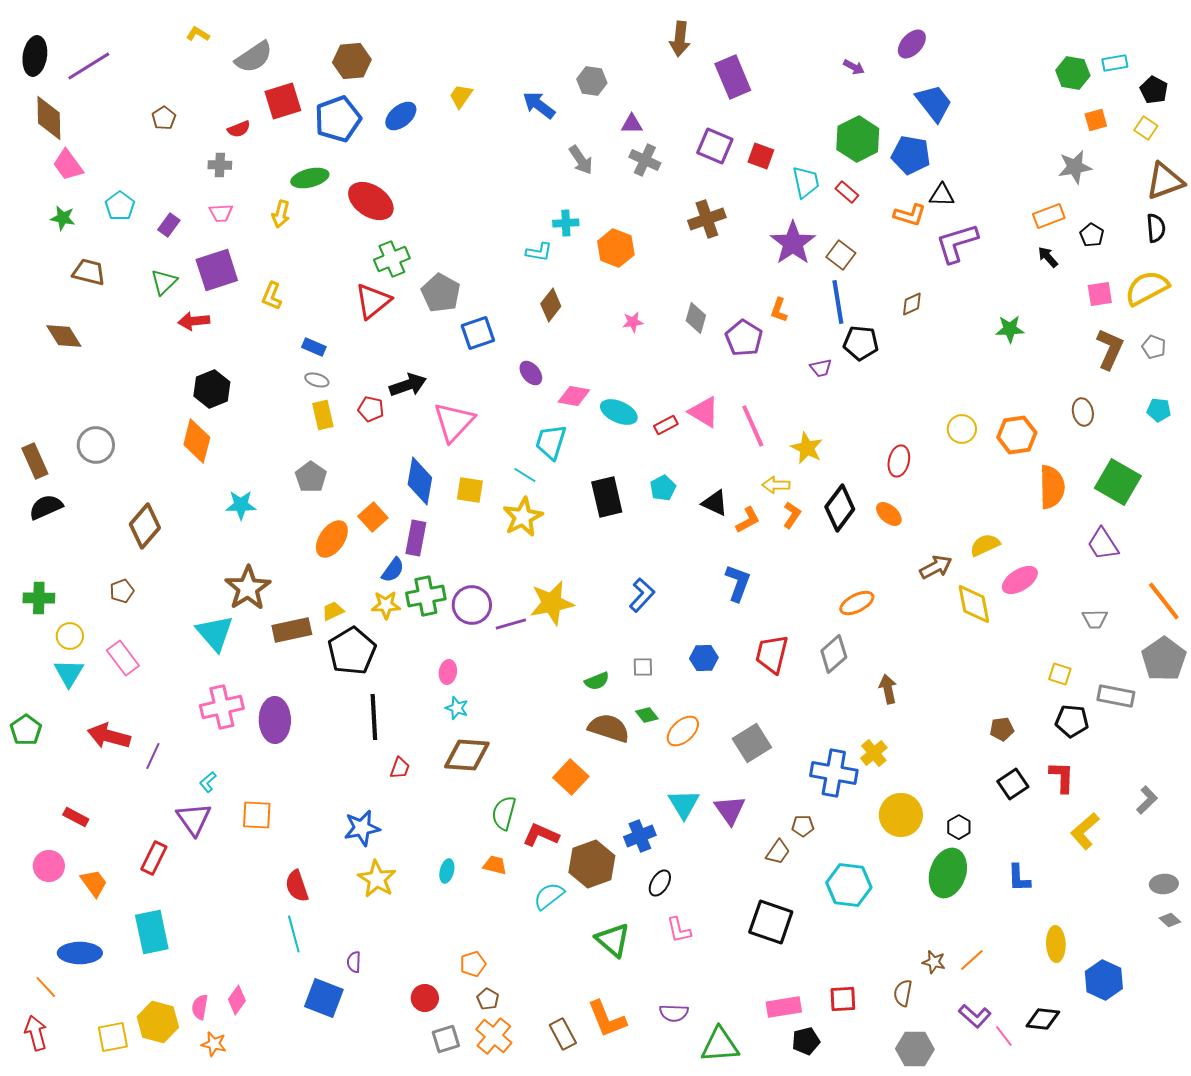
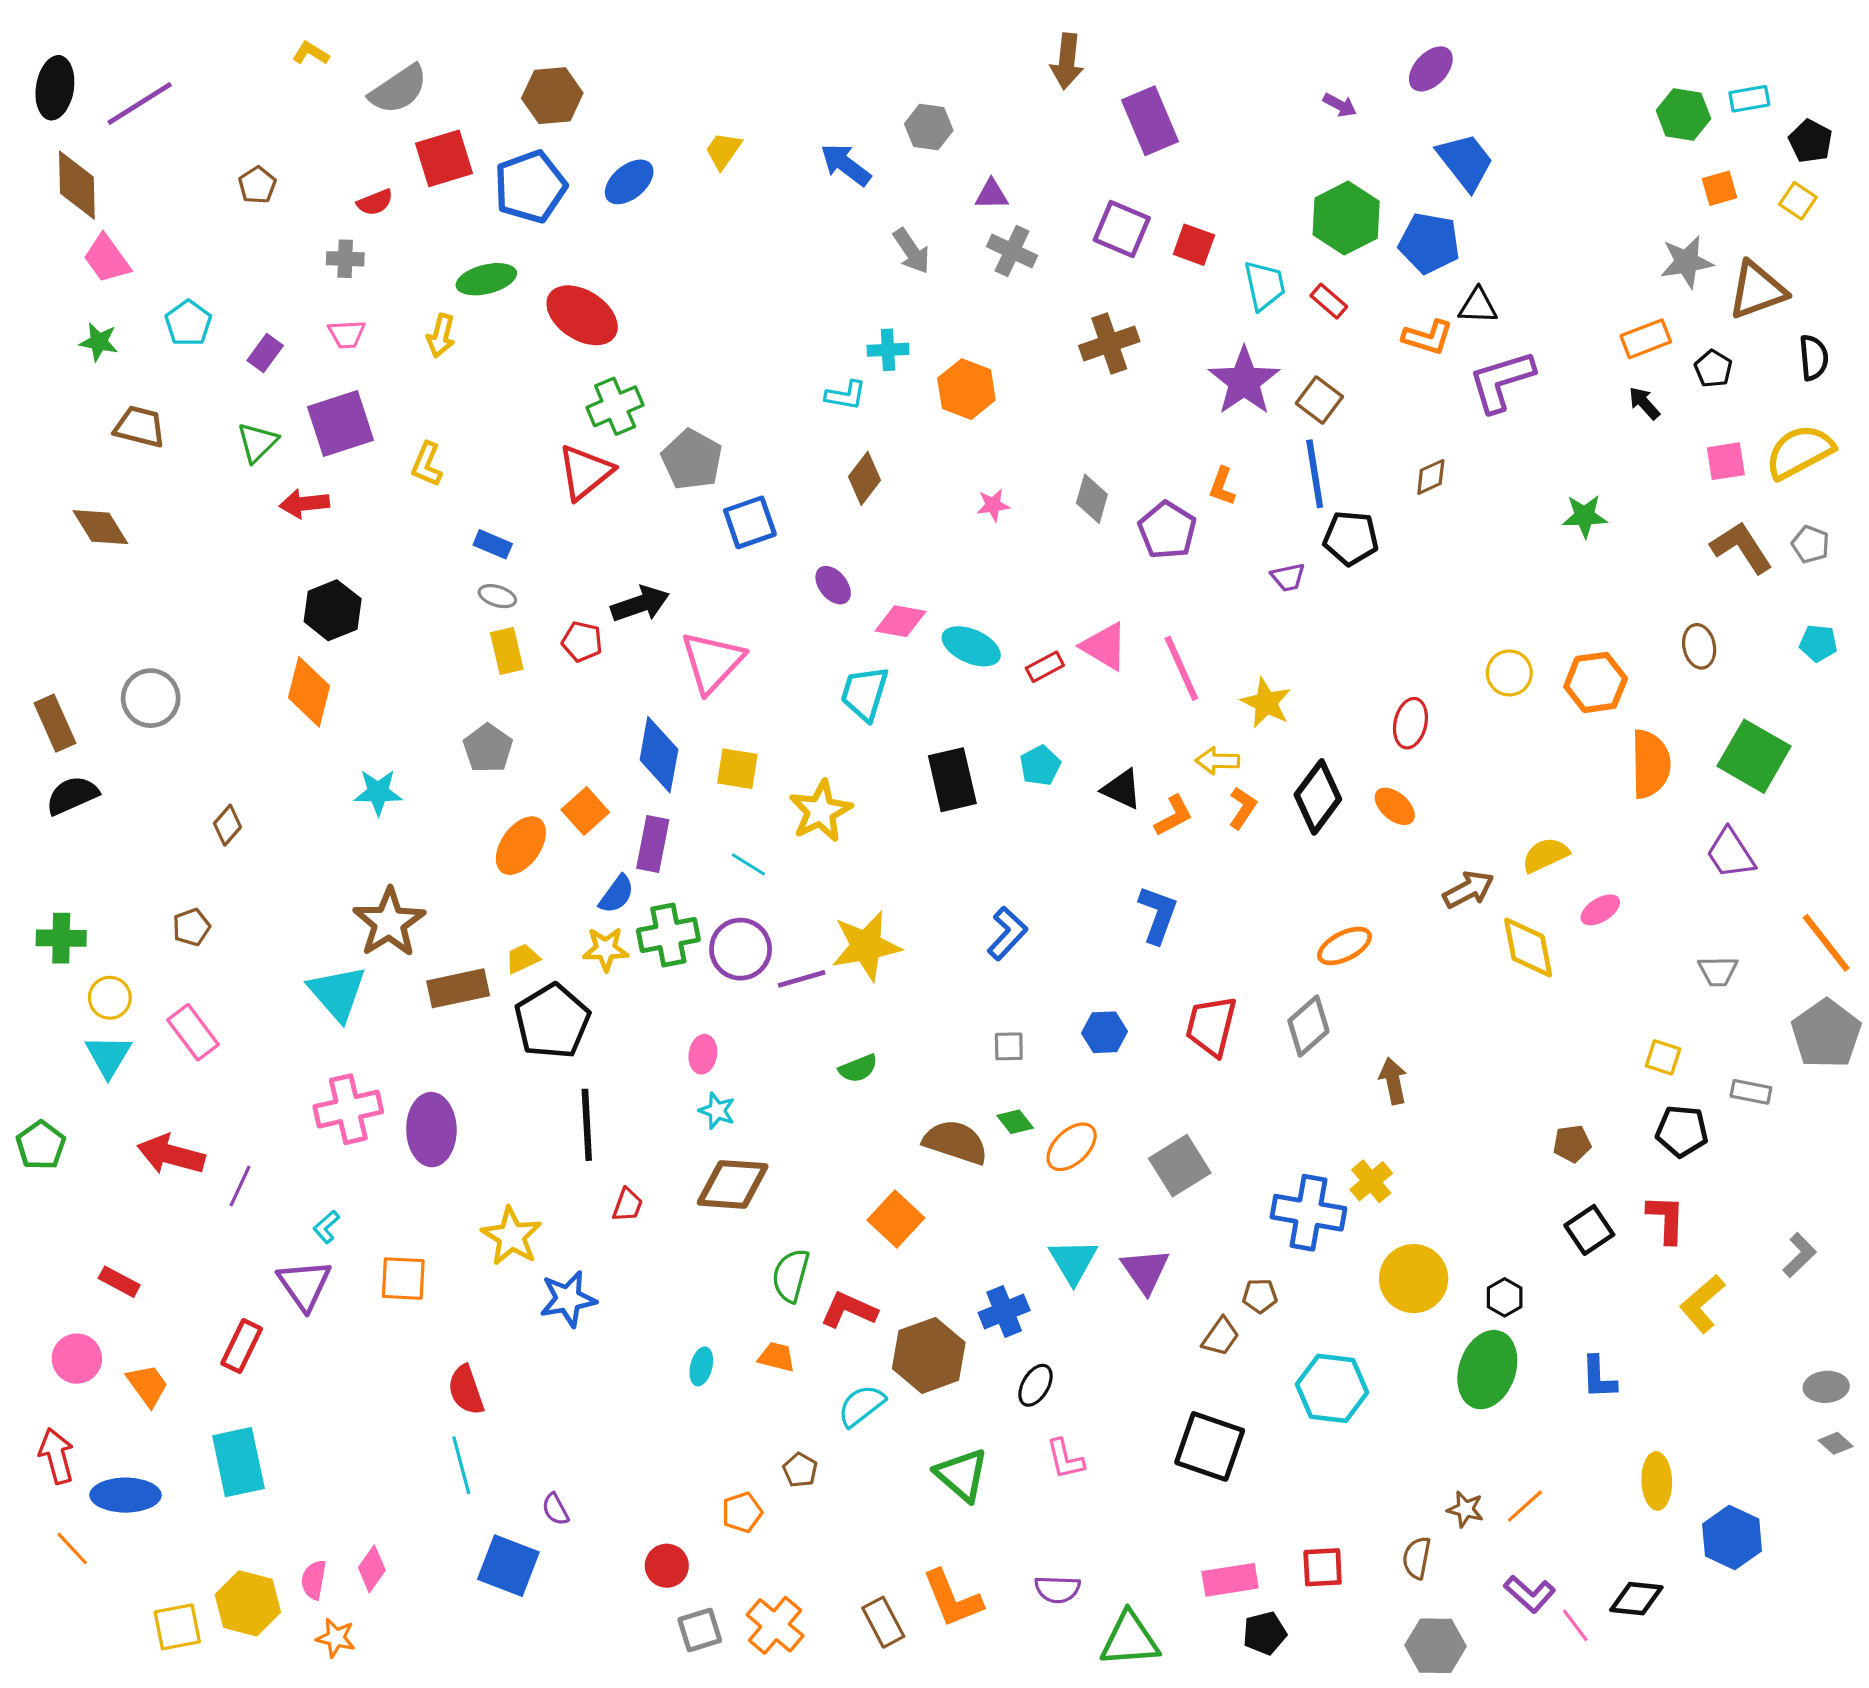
brown triangle: (1165, 181) -> (1757, 290), moved
brown L-shape: (1110, 349) -> (1741, 547), turned -57
cyan line: (525, 475) -> (748, 864), moved
brown diamond: (145, 526) -> (227, 825), size x0.6
pink ellipse: (1020, 580) -> (1600, 910), size x0.7
green semicircle: (597, 681) -> (858, 1068), moved
gray rectangle: (1116, 696) -> (1751, 1092), size x0.7
yellow star: (377, 879) -> (511, 1236), moved
purple semicircle: (354, 962) -> (555, 1509), turned -30
brown pentagon: (488, 999) -> (800, 1470), moved
red arrow: (36, 1033) -> (56, 1456), moved

